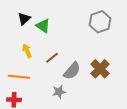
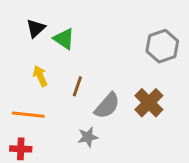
gray hexagon: (100, 22) -> (162, 46), moved
brown line: (52, 58) -> (77, 86), turned -32

